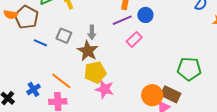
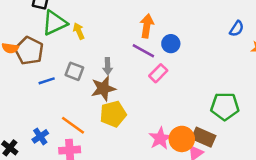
purple line: (122, 20) -> (143, 51), turned 54
blue line: (40, 43) -> (47, 81), turned -40
brown star: (88, 51) -> (103, 89), turned 30
pink star: (105, 89) -> (160, 138), moved, turned 30

